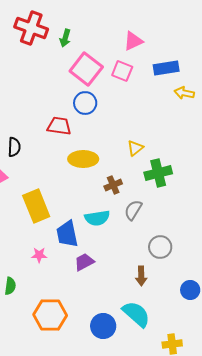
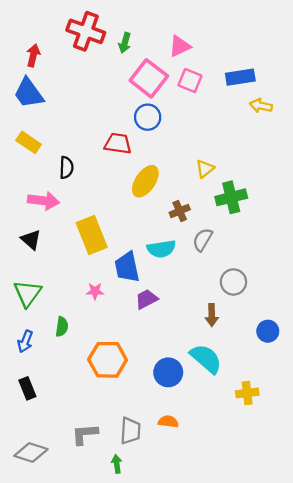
pink triangle: (133, 41) -> (180, 46), moved
yellow ellipse: (83, 159) -> (145, 181), turned -56

